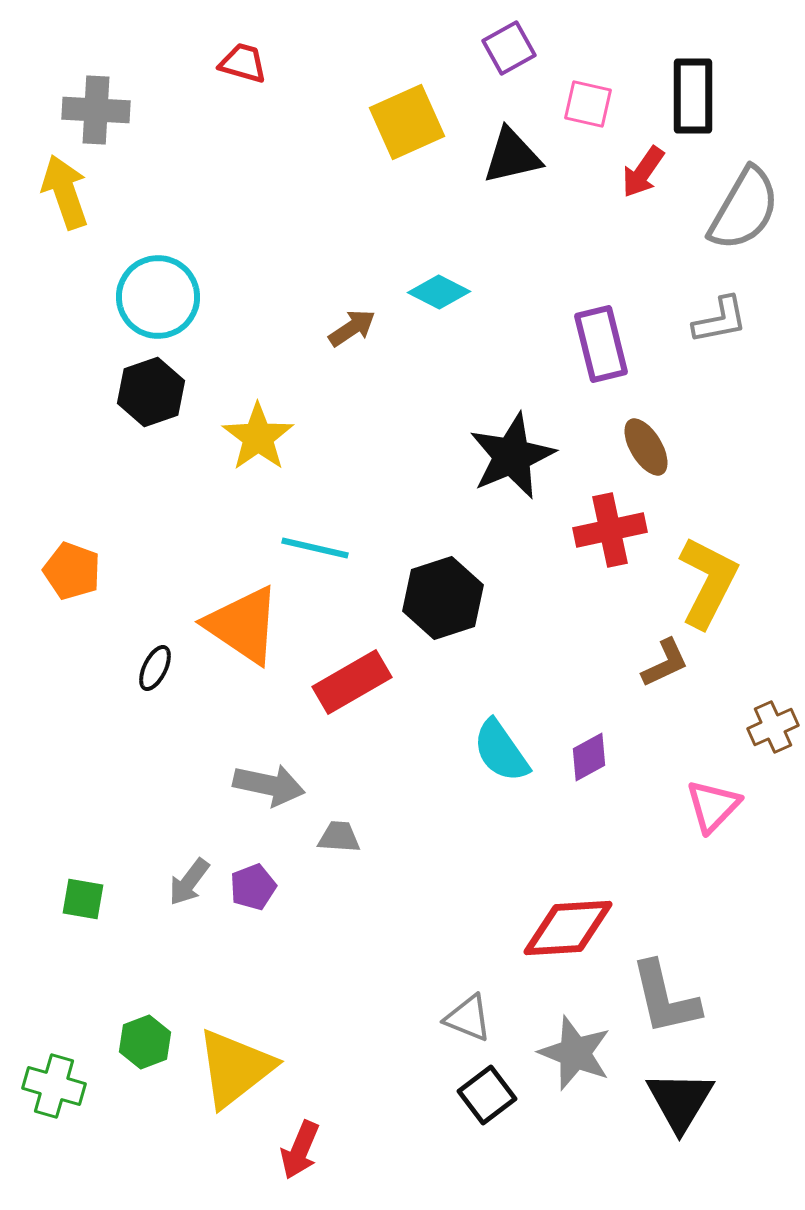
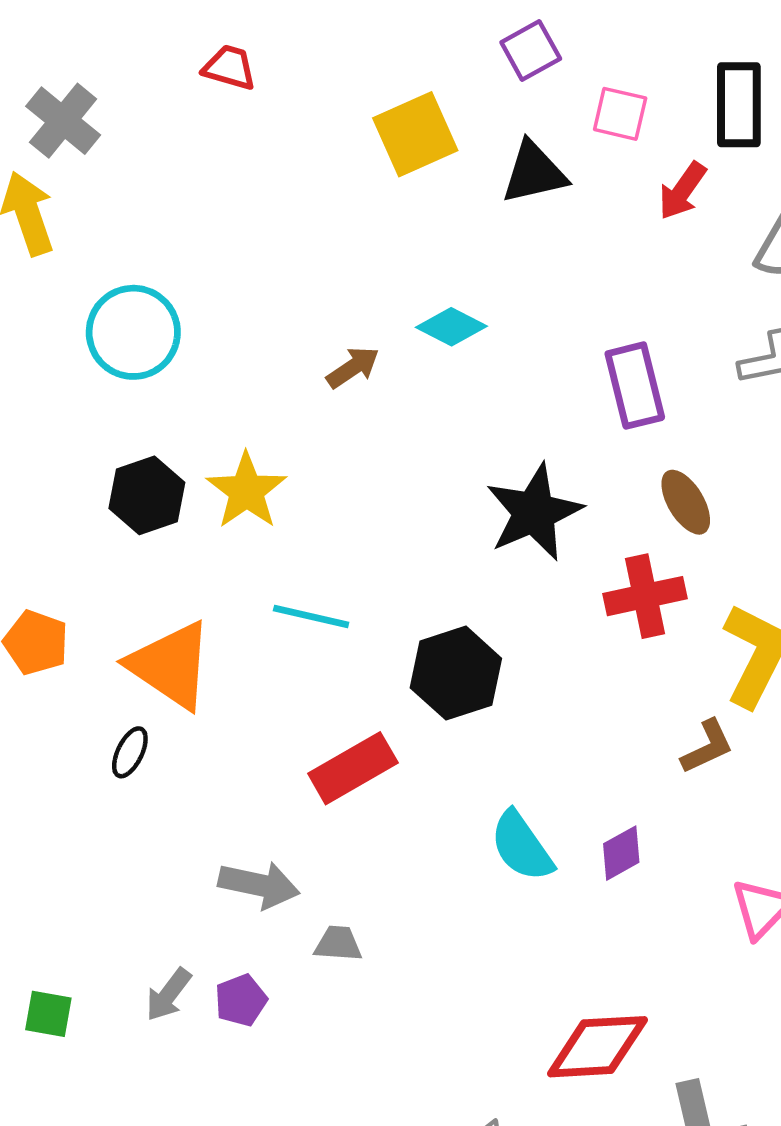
gray cross: (96, 110) -> (63, 121), turned 36
black hexagon: (151, 392) -> (147, 495), moved
orange triangle: (243, 625) -> (171, 665), moved

